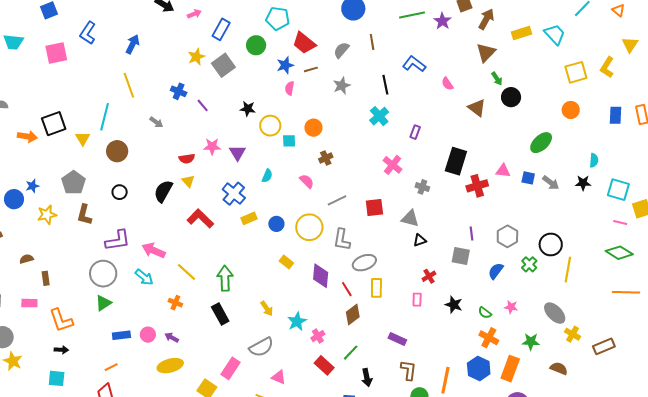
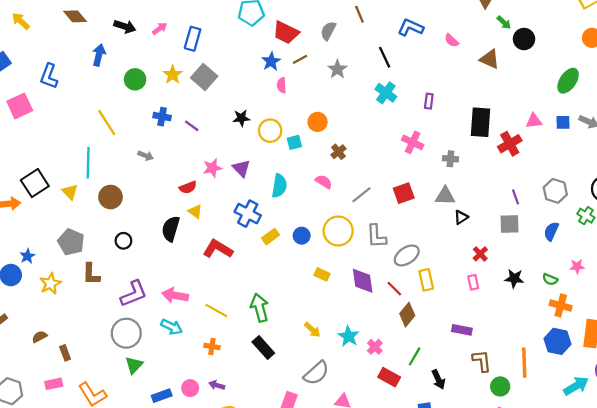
blue arrow: (133, 44) -> (99, 55), moved
green circle: (256, 45) -> (135, 79), moved
cyan semicircle: (267, 176) -> (279, 186), size x1.5

